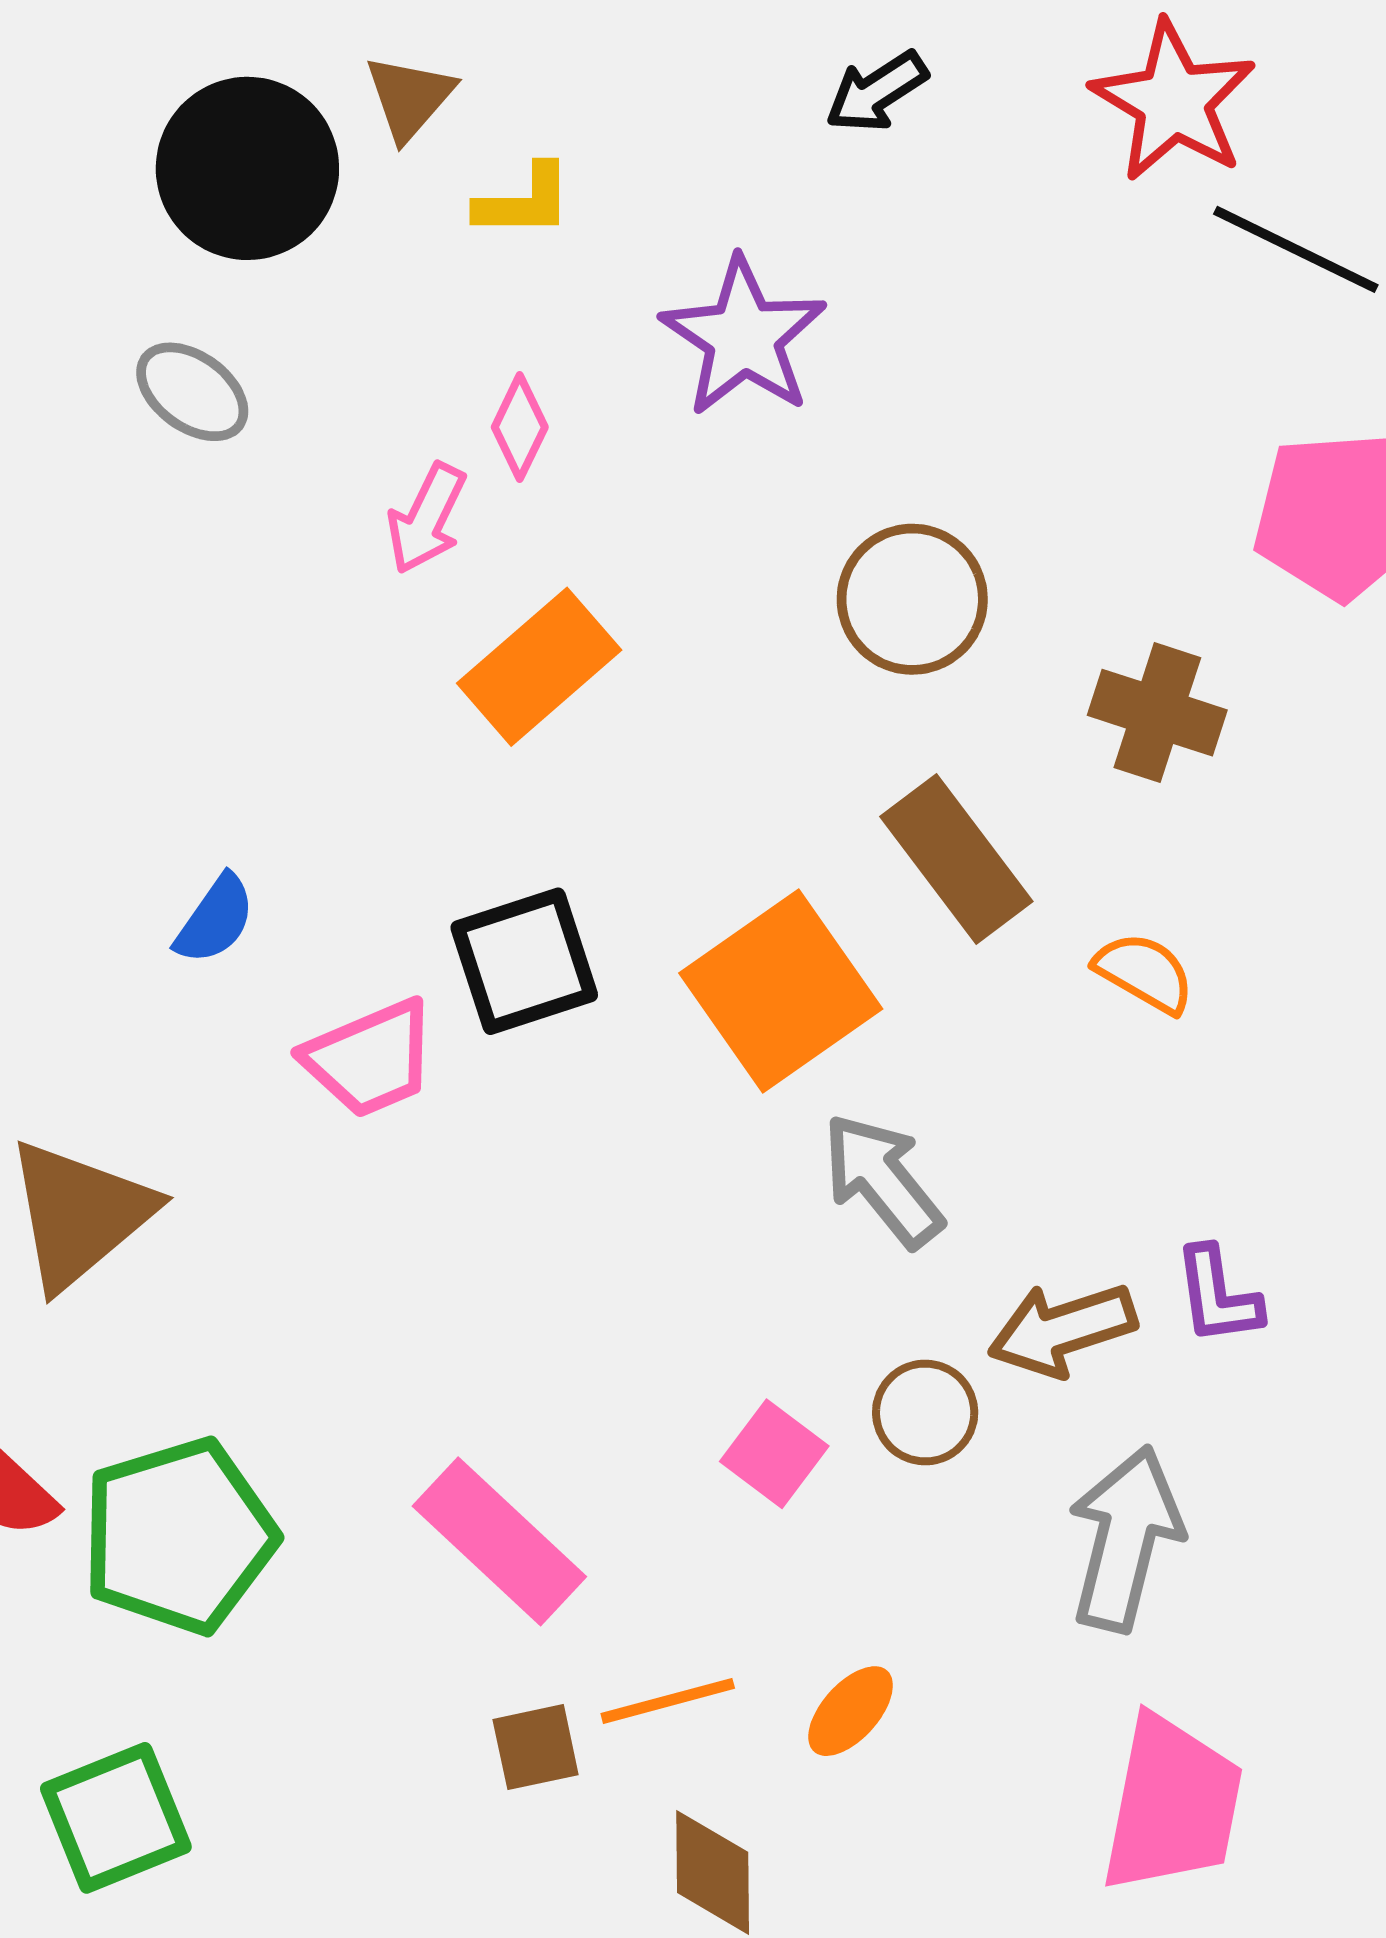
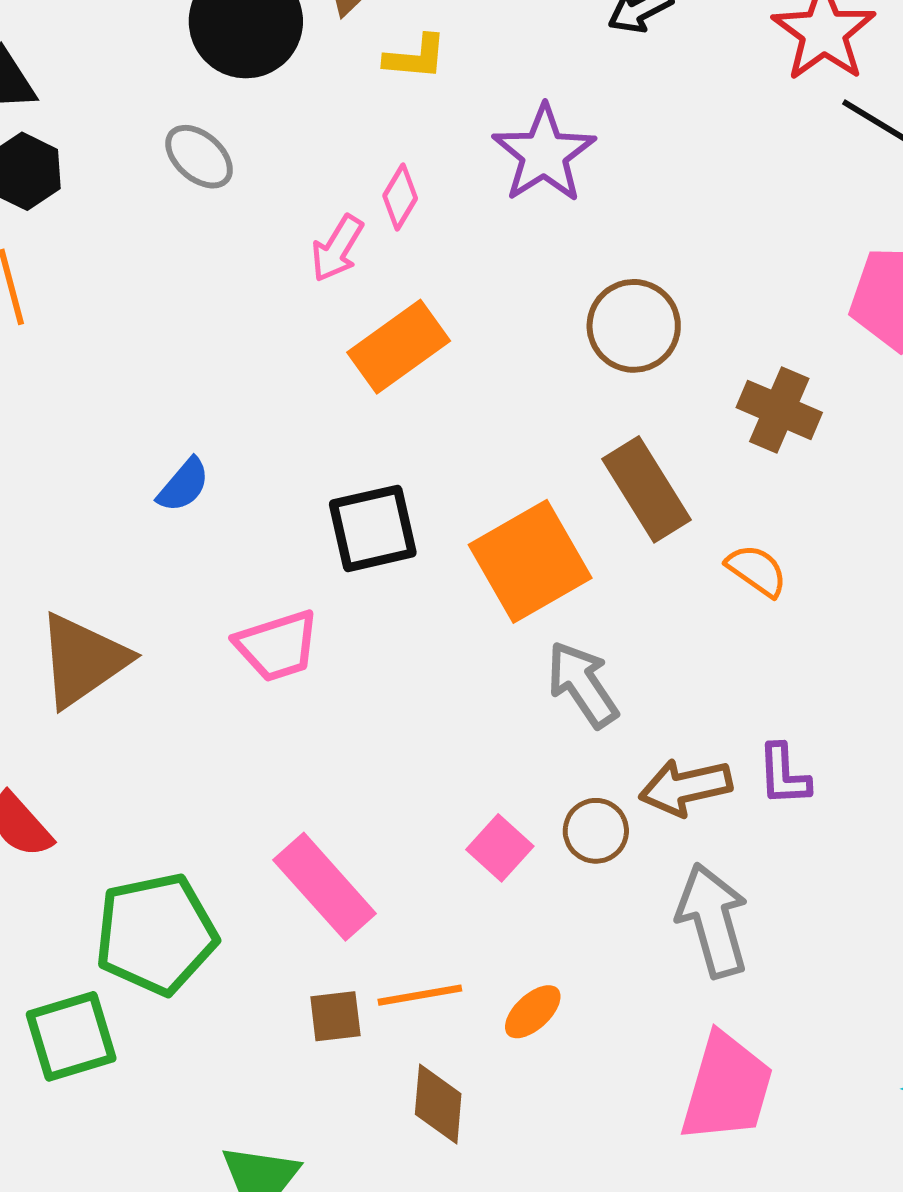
pink trapezoid: (370, 1059) -> (277, 646), moved
green pentagon: (179, 1536) -> (156, 934), moved
gray arrow: (1125, 1539) -> (713, 920), turned -35

